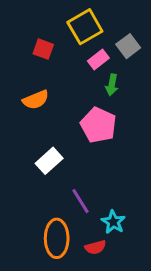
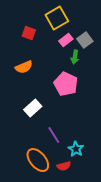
gray square: (128, 46) -> (85, 40), moved
orange ellipse: (57, 238) -> (38, 160), turned -40

